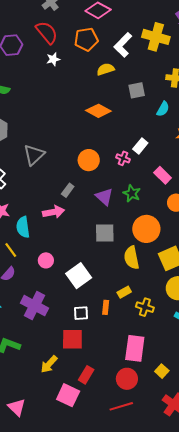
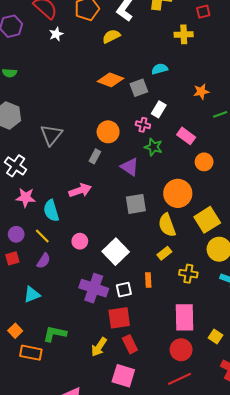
gray square: (137, 90) -> (139, 88), moved
cyan semicircle: (163, 109) -> (160, 69), moved, turned -126
gray rectangle: (68, 190) -> (95, 156), moved
green star: (132, 193) -> (153, 147), moved
yellow rectangle: (124, 292) -> (164, 253), moved
purple cross: (35, 306) -> (94, 288), moved
red rectangle: (86, 375) -> (130, 344), moved, turned -48

